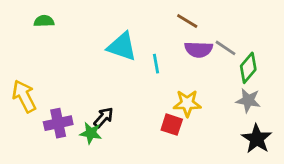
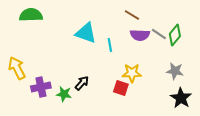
green semicircle: (44, 21) -> (31, 15), size x1.6
green diamond: (248, 68) -> (175, 35), moved
black arrow: (104, 117) -> (82, 83), moved

